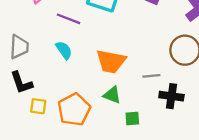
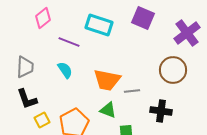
gray line: (151, 76) -> (132, 91), moved
yellow square: (38, 106) -> (42, 120), turned -35

